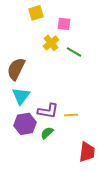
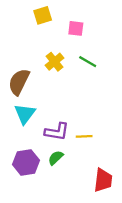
yellow cross: (51, 43) -> (54, 62), moved
purple hexagon: (25, 124) -> (26, 162), moved

